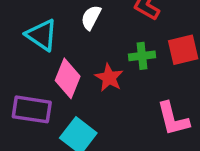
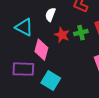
red star: (109, 78) -> (62, 35), moved

